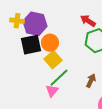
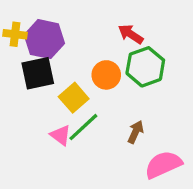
orange circle: (50, 43) -> (106, 75), moved
pink triangle: (52, 91) -> (61, 135), moved, turned -32

